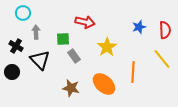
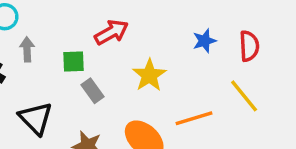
red arrow: (85, 22) -> (111, 32), turned -42
black triangle: (40, 60) -> (36, 118), moved
orange line: (133, 72) -> (194, 118), turned 70

